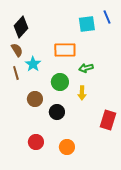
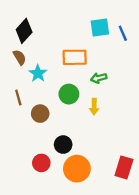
blue line: (107, 17) -> (123, 33), moved
brown line: (16, 73) -> (18, 98), moved
black circle: (57, 112) -> (63, 145), moved
red rectangle: (108, 120) -> (124, 168), moved
orange circle: (67, 147) -> (77, 169), size x1.5

